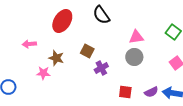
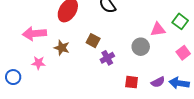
pink triangle: (136, 37) -> (158, 29), moved
pink arrow: (29, 44) -> (34, 34), size x1.6
pink star: (43, 73) -> (38, 63), moved

